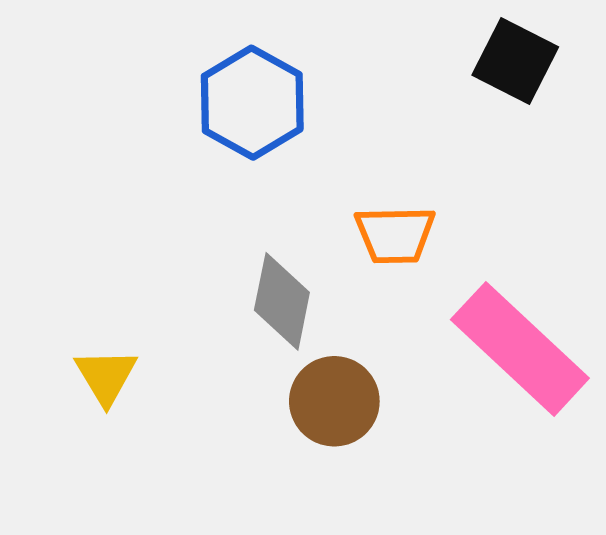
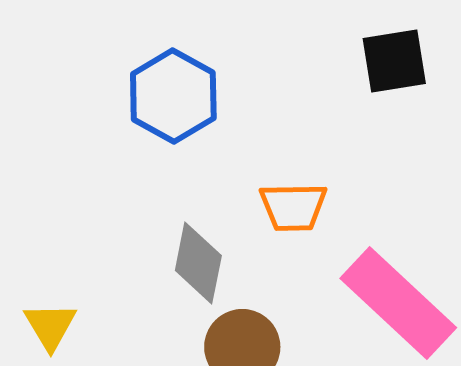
black square: (515, 61) -> (394, 61), turned -36

